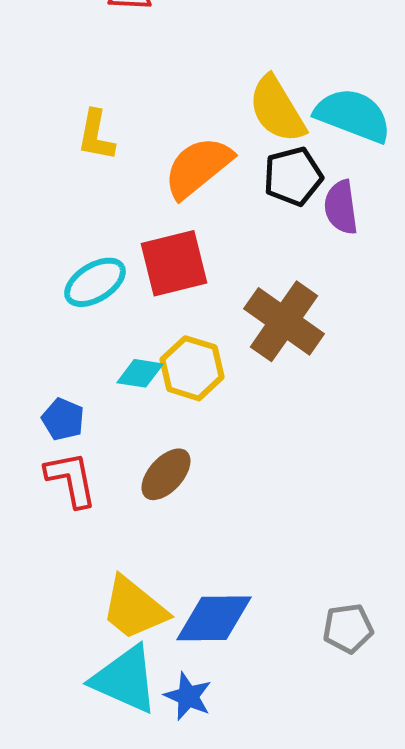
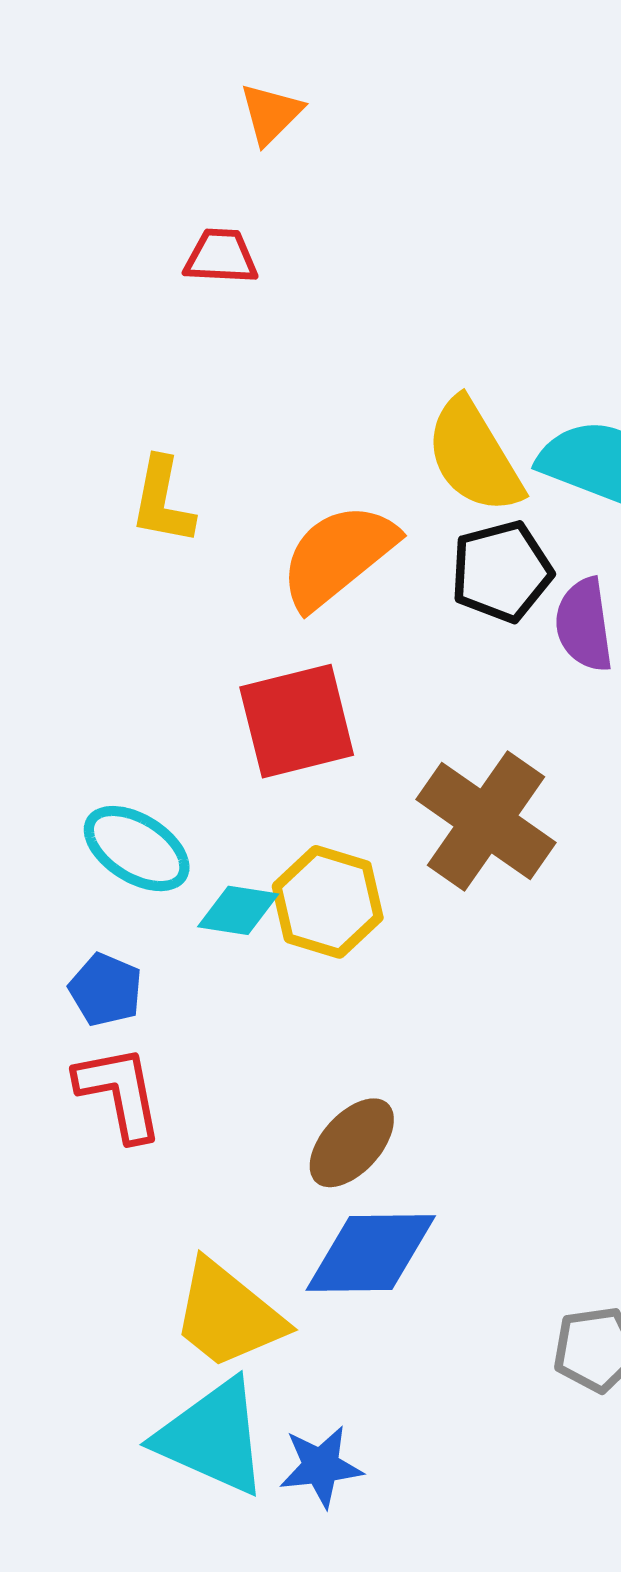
cyan ellipse: (95, 282) -> (137, 849), moved, turned 64
brown ellipse: (166, 474) -> (352, 1143), moved
blue diamond: (214, 618) -> (371, 1253), moved
blue star: (188, 696) -> (321, 1466), turned -30

